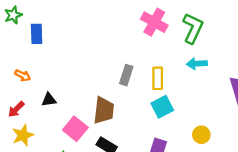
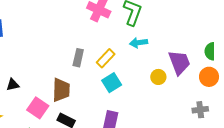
yellow rectangle: (158, 78) -> (106, 58), turned 48
yellow circle: (201, 135) -> (158, 77), moved

